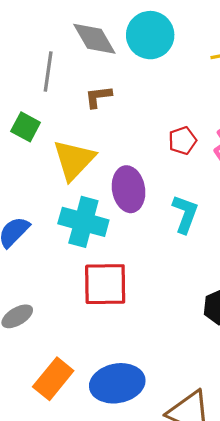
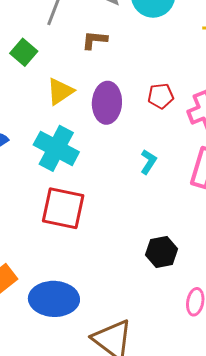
yellow triangle: (74, 160) -> (60, 91), size x0.7
purple ellipse: (129, 189) -> (107, 103), moved
cyan L-shape: (185, 214) -> (148, 162), size x0.7

